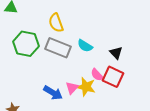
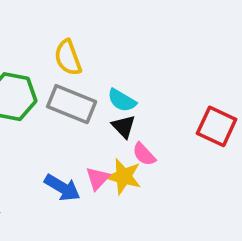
black triangle: (116, 53) -> (124, 126), moved
red square: (113, 77) -> (217, 126), moved

